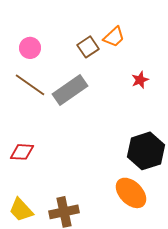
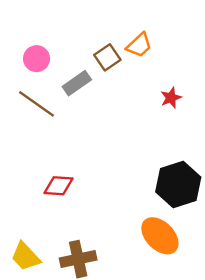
gray rectangle: (70, 90) -> (77, 83), moved, size x0.7
red diamond: (22, 152) -> (59, 186), moved

